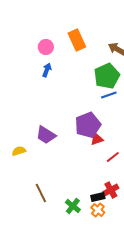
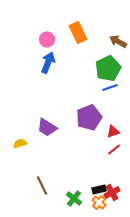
blue arrow: (47, 70) -> (48, 62), size x1.5
red triangle: (97, 139) -> (113, 131), moved
red cross: (111, 190) -> (112, 192), moved

